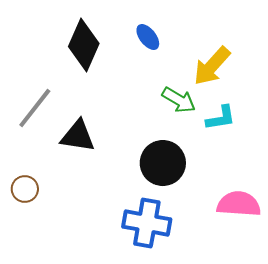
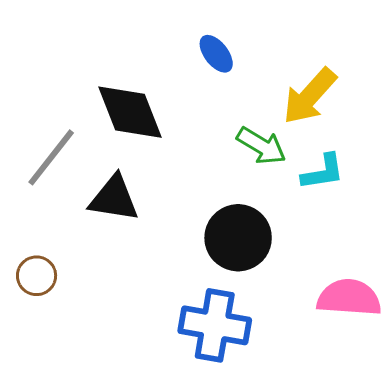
black diamond: (84, 45) -> (130, 112), moved, turned -45

